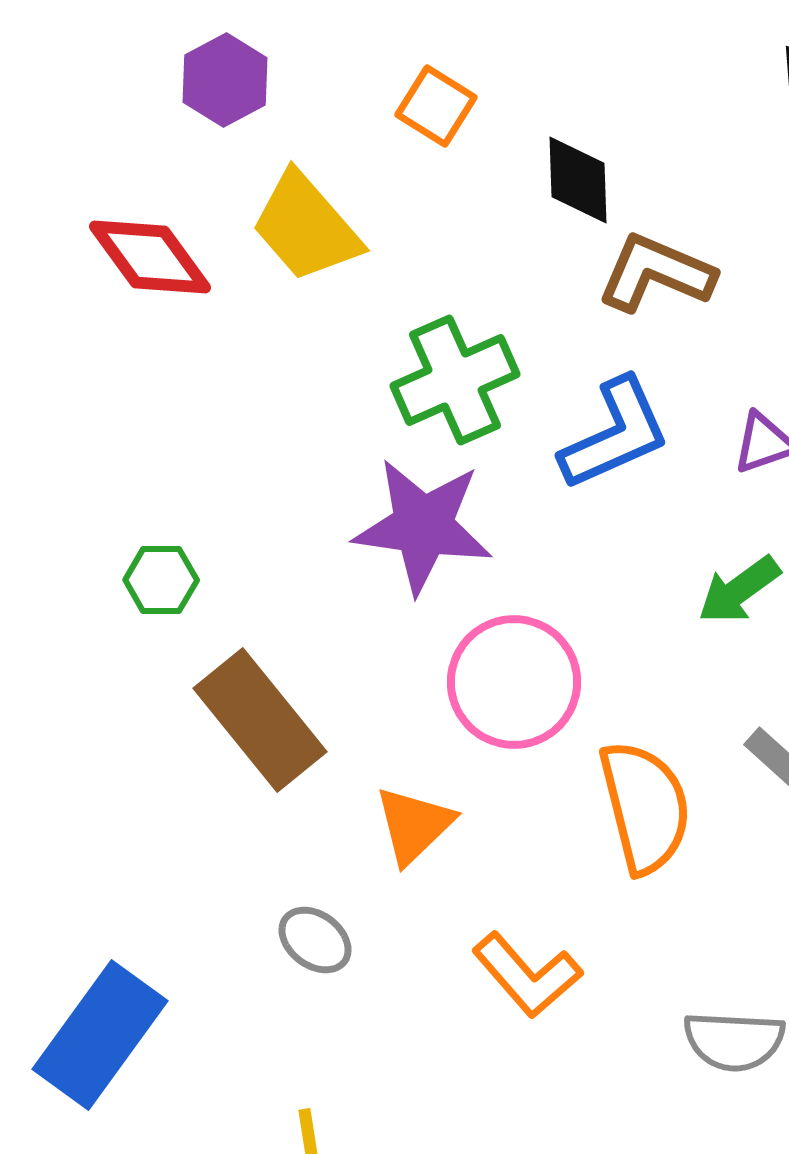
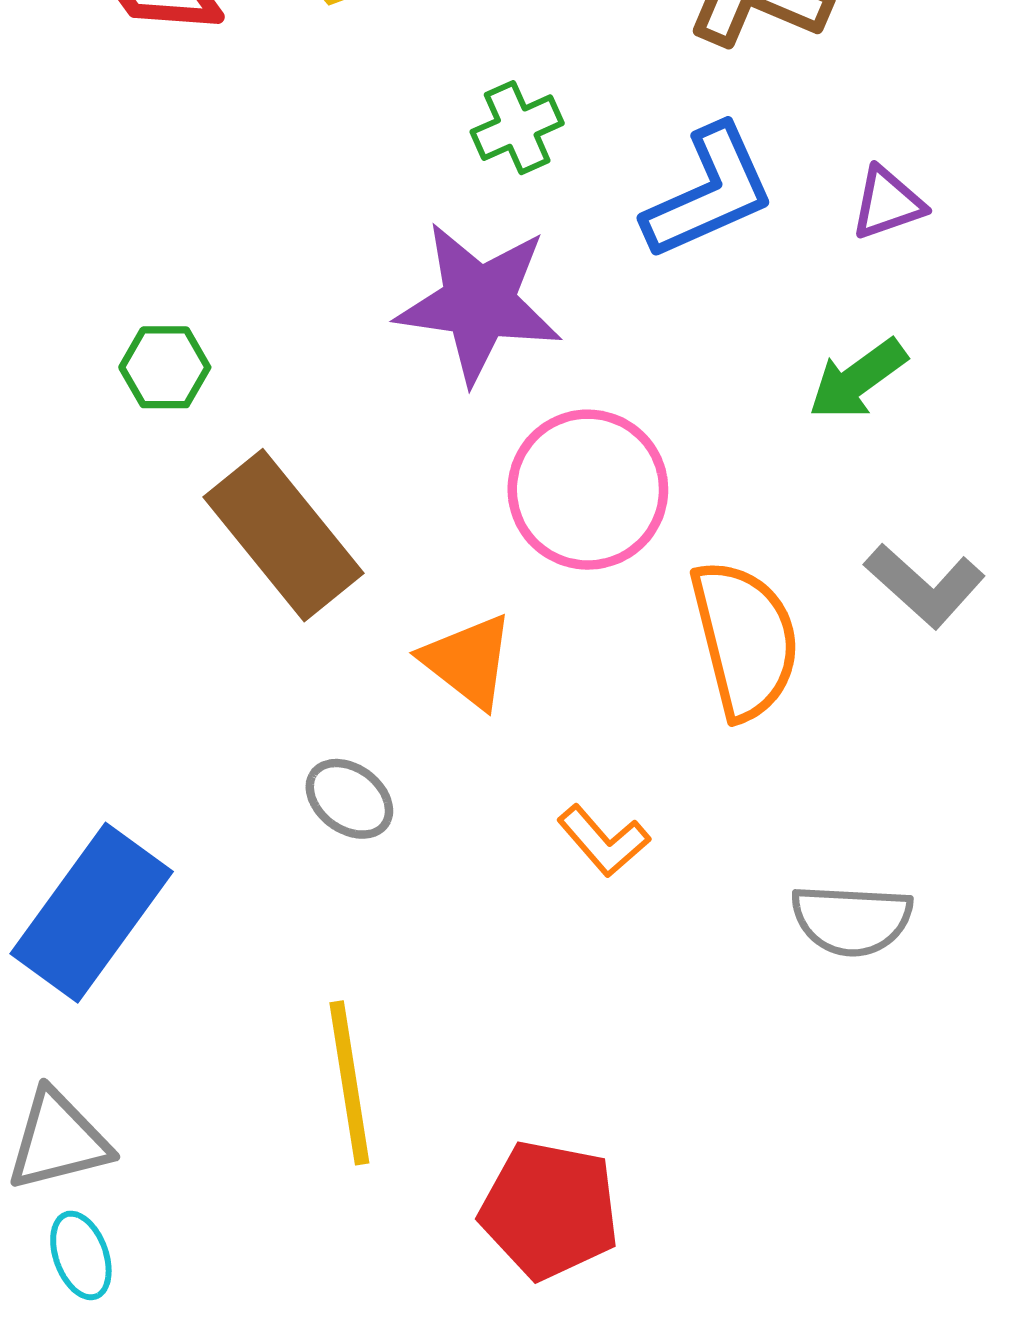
green cross: (455, 380) -> (517, 128), size x0.6
orange triangle: (414, 825) -> (468, 661), turned -38
orange L-shape: (527, 975) -> (603, 841), size x0.7

